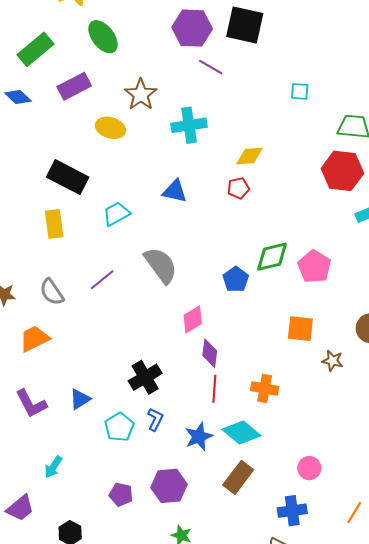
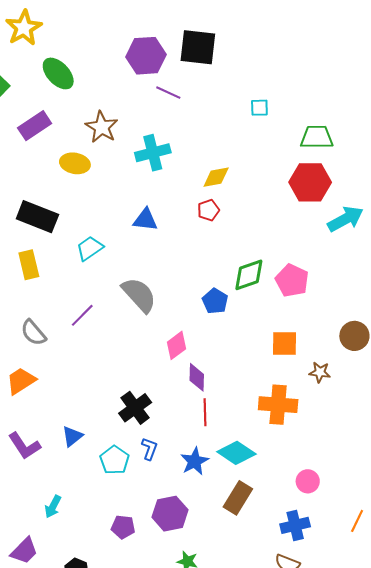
orange cross: (265, 388) -> (278, 405), moved, size x1.4

